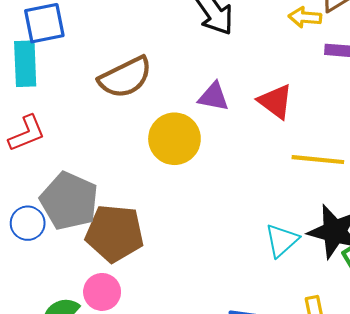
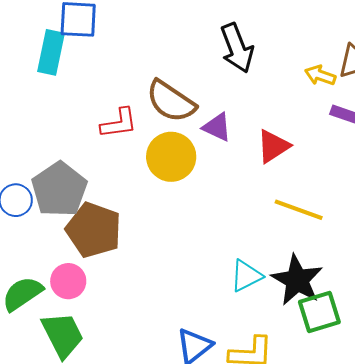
brown semicircle: (125, 77) -> (171, 101), moved, turned 46
red triangle: (276, 101) -> (273, 146), turned 36
red L-shape: (27, 133) -> (119, 123), moved

